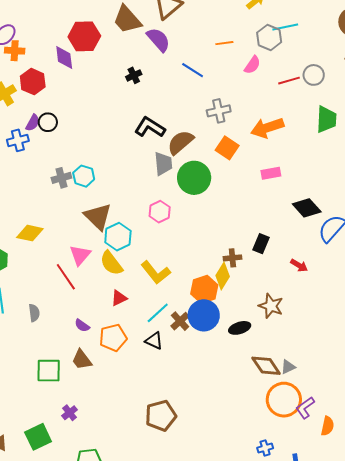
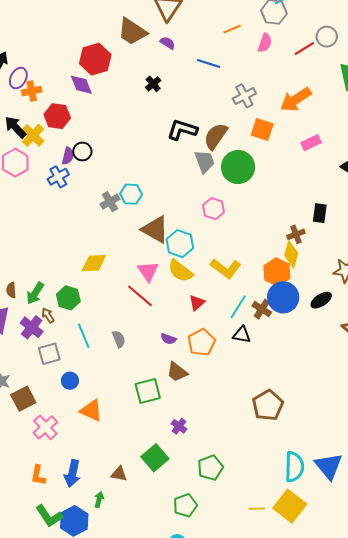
purple semicircle: (158, 40) -> (168, 43), size x0.6

